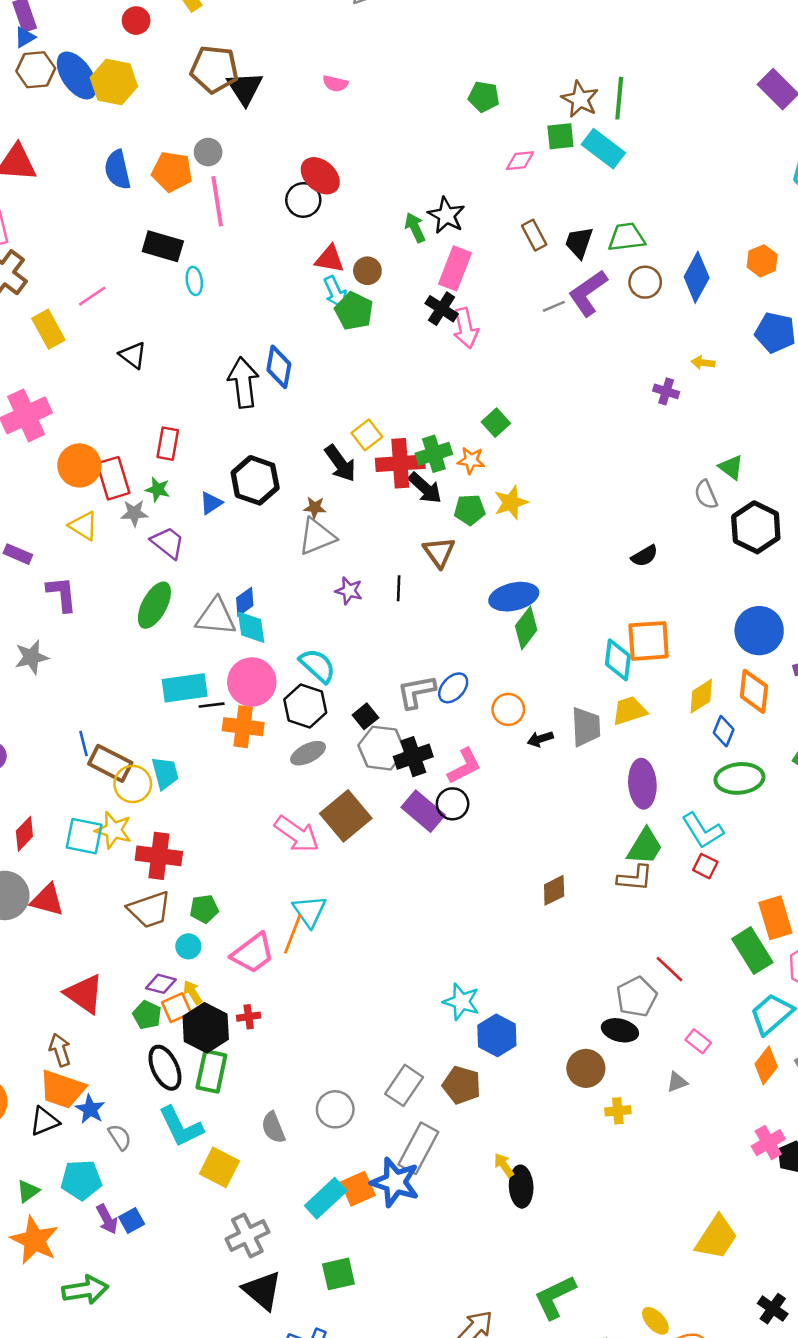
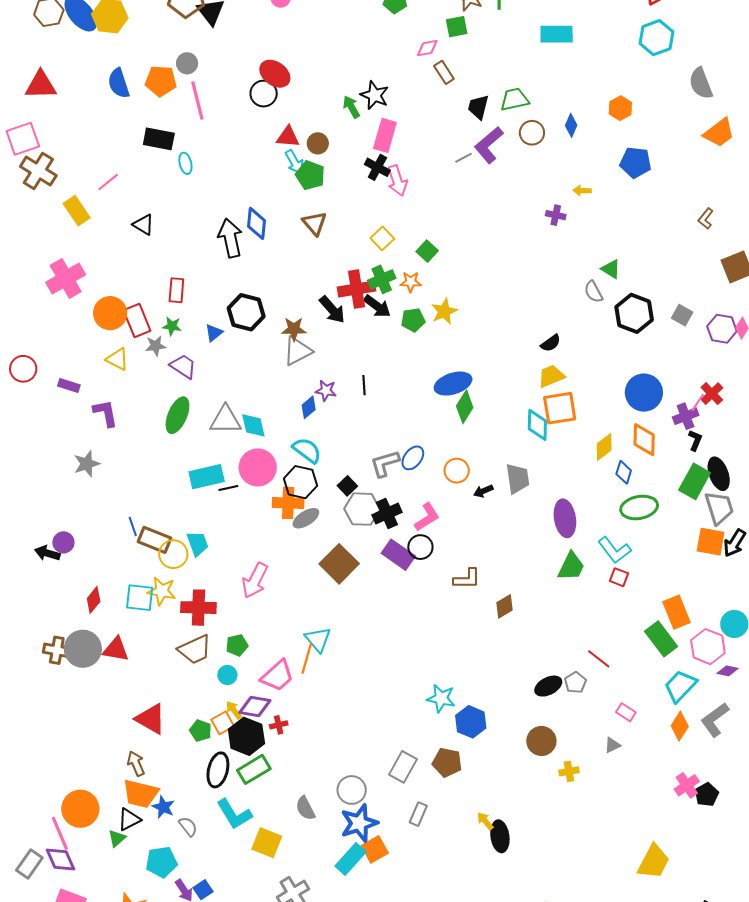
cyan rectangle: (603, 149) -> (557, 34), moved, turned -32
brown rectangle: (534, 235) -> (444, 72), moved
blue diamond: (697, 277) -> (571, 125), size x0.6
yellow square: (367, 435) -> (382, 238), moved
black arrow: (340, 463) -> (332, 310), moved
brown star: (315, 508) -> (294, 329), size x1.4
brown triangle: (439, 552) -> (315, 223), moved
blue diamond: (245, 602) -> (309, 407), moved
yellow trapezoid: (629, 711) -> (551, 376), moved
orange cross: (243, 727) -> (288, 503), moved
pink arrow: (297, 834) -> (255, 580), moved, turned 87
brown L-shape: (635, 878) -> (467, 579), moved
purple diamond: (161, 984) -> (255, 706), moved, size x1.4
gray pentagon: (637, 997) -> (575, 682), size x0.7
black ellipse: (620, 1030) -> (548, 686), moved, turned -36
black ellipse: (165, 1068) -> (218, 770), turned 44
green rectangle: (211, 1071) -> (254, 769), turned 52
gray rectangle: (418, 1148) -> (418, 814), size x0.6
blue star: (395, 1182) -> (359, 823), moved, turned -30
green triangle: (28, 1191) -> (117, 838), moved

